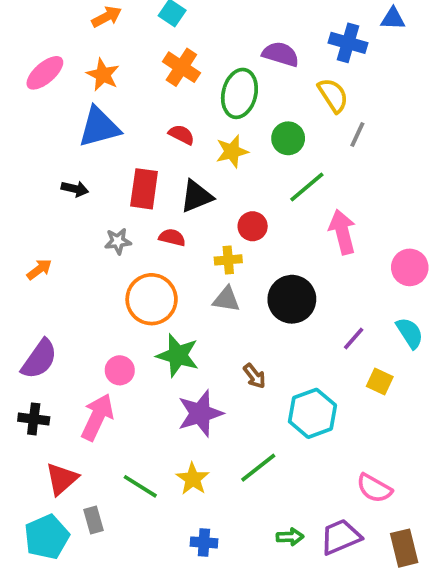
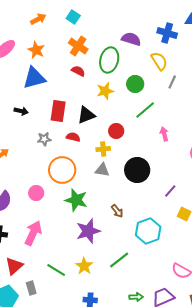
red semicircle: (181, 135) -> (78, 71), moved
pink arrow: (342, 232) -> (164, 134), size x0.6
pink circle: (120, 370) -> (36, 193), moved

